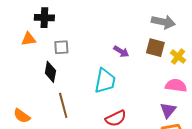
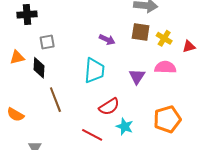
orange triangle: (29, 39) -> (17, 57), moved
purple triangle: (168, 110) -> (137, 76), moved

